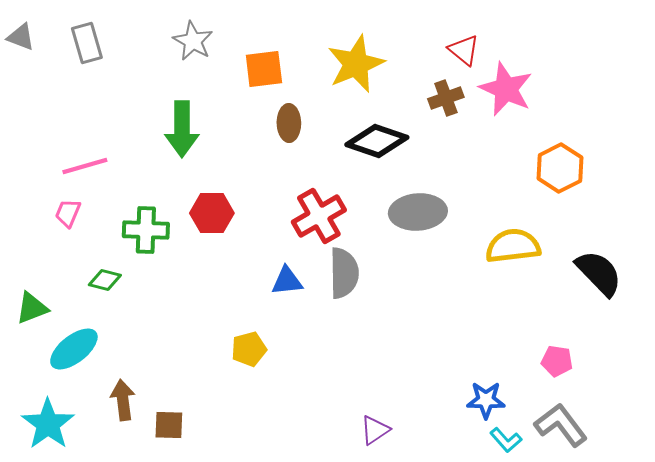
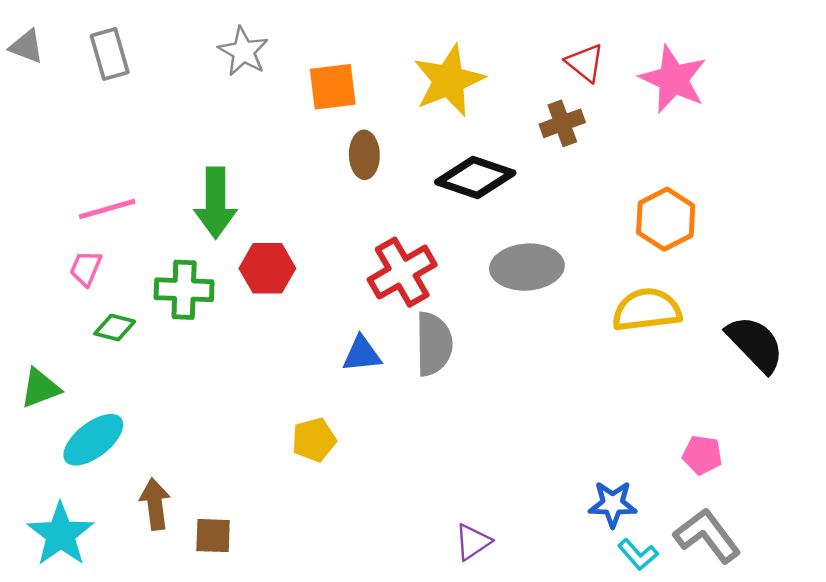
pink star: (506, 89) -> (673, 79), moved
green arrow: (182, 129) -> (216, 203), moved
orange hexagon: (560, 168) -> (666, 219), moved
green diamond: (105, 280) -> (115, 328), moved

